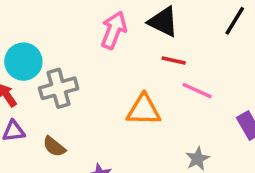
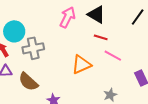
orange triangle: (144, 110) -> (81, 65), turned -30
brown semicircle: (54, 147) -> (28, 82), size x1.5

